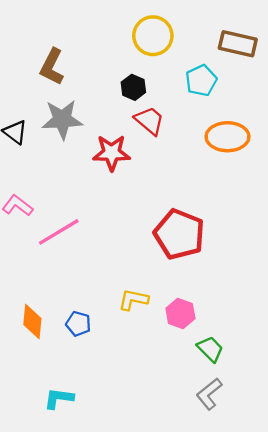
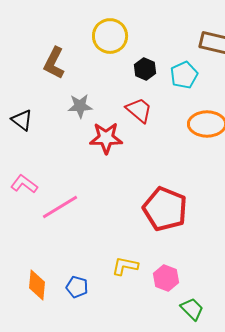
yellow circle: (153, 36) -> (110, 36), moved
black hexagon: (133, 87) -> (145, 69), moved
gray star: (62, 119) -> (80, 106), moved, size x0.7

